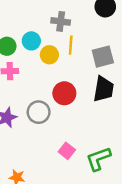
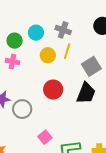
cyan circle: (31, 41) -> (36, 33), moved
gray square: (103, 57) -> (91, 66), turned -30
gray circle: (39, 112) -> (22, 109), moved

